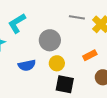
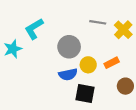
yellow circle: (57, 63) -> (88, 65), moved
blue semicircle: (27, 65) -> (68, 74), moved

